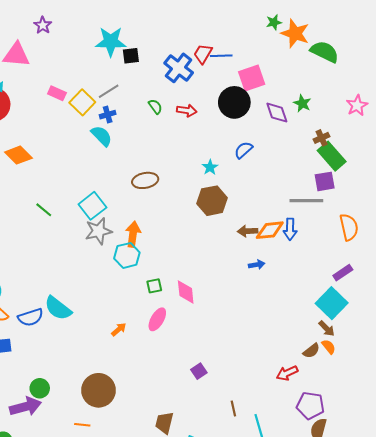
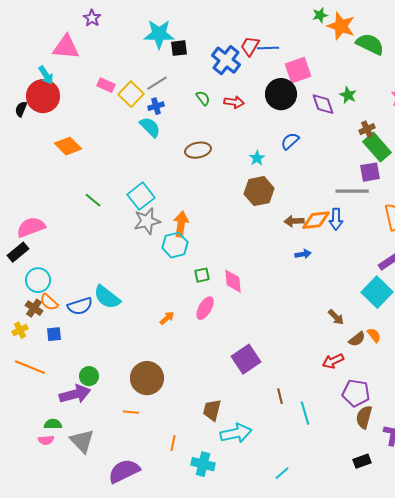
brown ellipse: (145, 180) -> (198, 150), moved
brown arrow: (327, 328) -> (336, 317), moved
purple square: (199, 371) -> (246, 359), size x1.8

